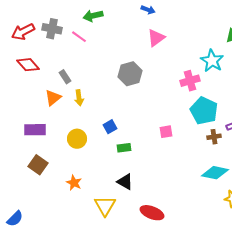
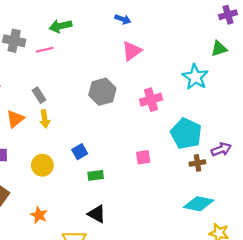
pink line: (79, 37) -> (45, 50), turned -49
gray rectangle: (65, 77) -> (39, 95), moved
pink cross: (190, 81) -> (151, 100), moved

